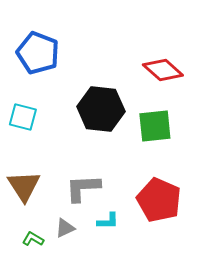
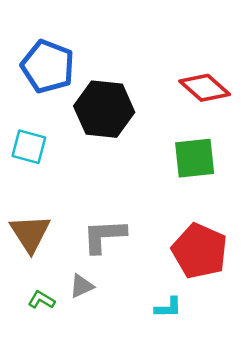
black hexagon: (101, 109) -> (104, 109), moved
cyan L-shape: (108, 221) -> (168, 307), moved

